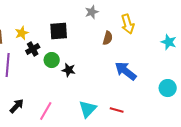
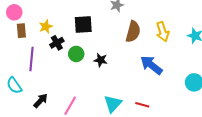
yellow arrow: (128, 24) -> (163, 32), moved
brown semicircle: (108, 38) -> (133, 32), size x1.5
black star: (69, 70) -> (101, 60), moved

